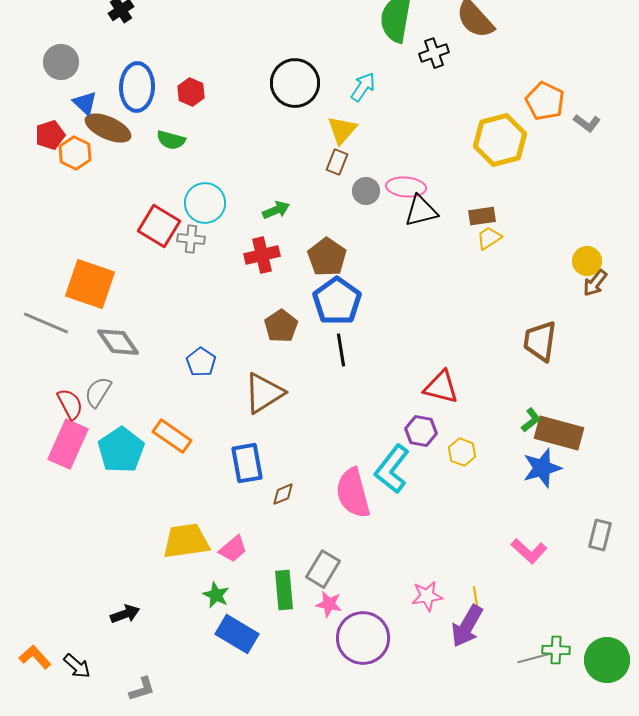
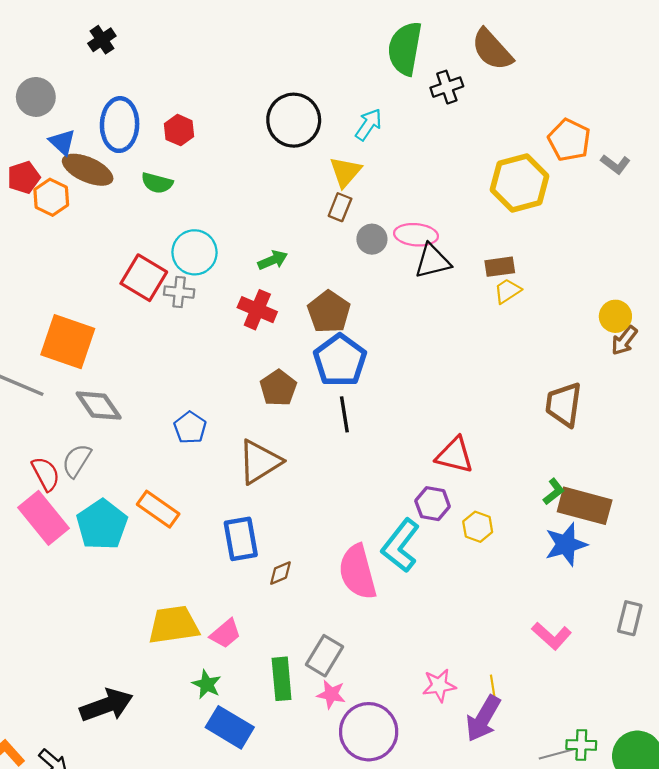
red cross: (262, 255) -> (257, 310), turned 36
pink rectangle: (68, 444) -> (44, 518), turned -63
black arrow: (125, 614) -> (106, 705), size x1.6

